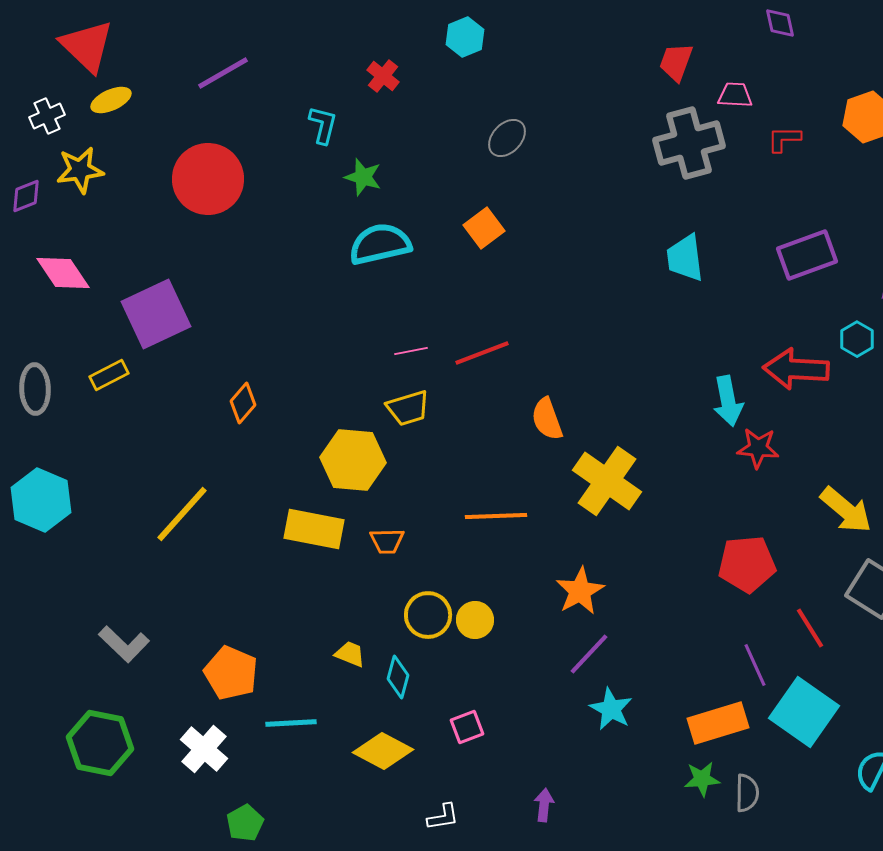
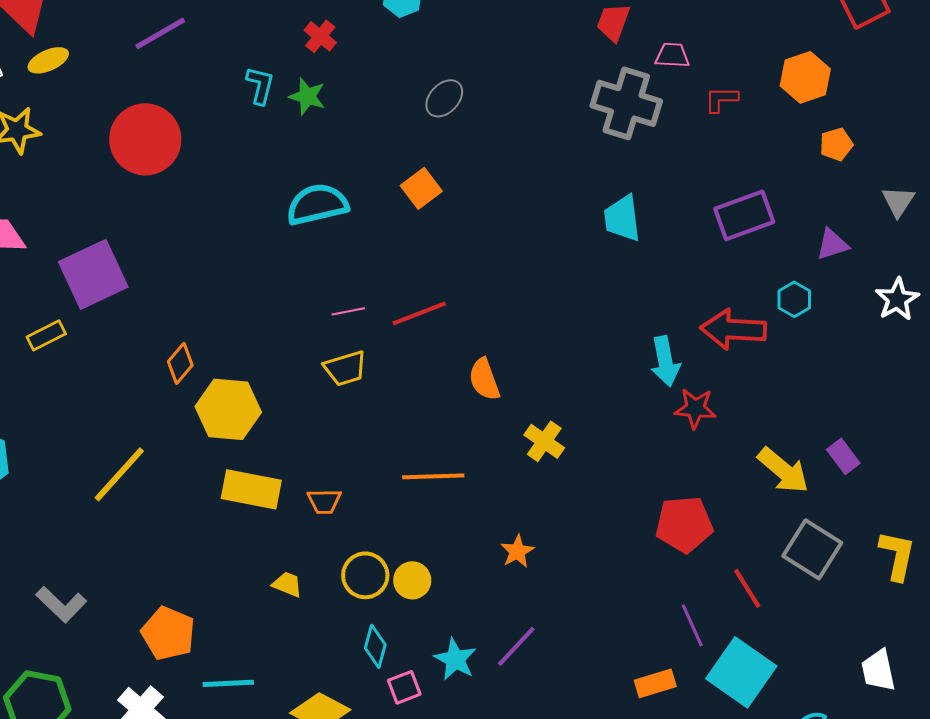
gray cross: (689, 143) -> (626, 103), turned 32
green star: (363, 177) -> (307, 96), moved
yellow hexagon: (353, 460) -> (228, 409), moved
yellow cross: (607, 481) -> (544, 441), size x0.6
orange star: (580, 591) -> (517, 551), size x0.7
yellow trapezoid: (350, 654) -> (287, 584), moved
purple line: (589, 654) -> (516, 646), moved
cyan diamond: (398, 677) -> (375, 646), moved
cyan star: (611, 709) -> (455, 659), moved
orange rectangle: (718, 723) -> (655, 683), size x0.7

